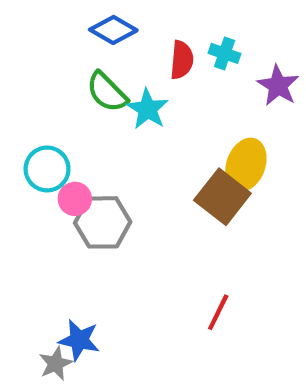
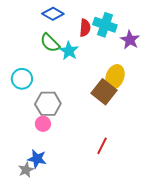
cyan cross: (225, 53) -> (105, 25), size x1.6
pink circle: (75, 199) -> (43, 124), moved

